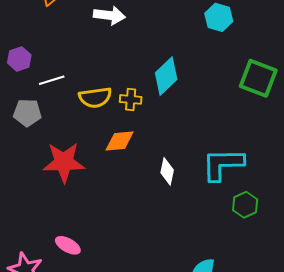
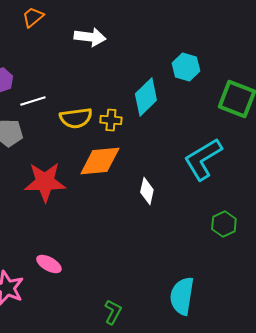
cyan hexagon: (219, 17) -> (186, 67), moved
orange diamond: (120, 141) -> (100, 161), size x1.4
cyan L-shape: (223, 164) -> (203, 159), moved, turned -30

